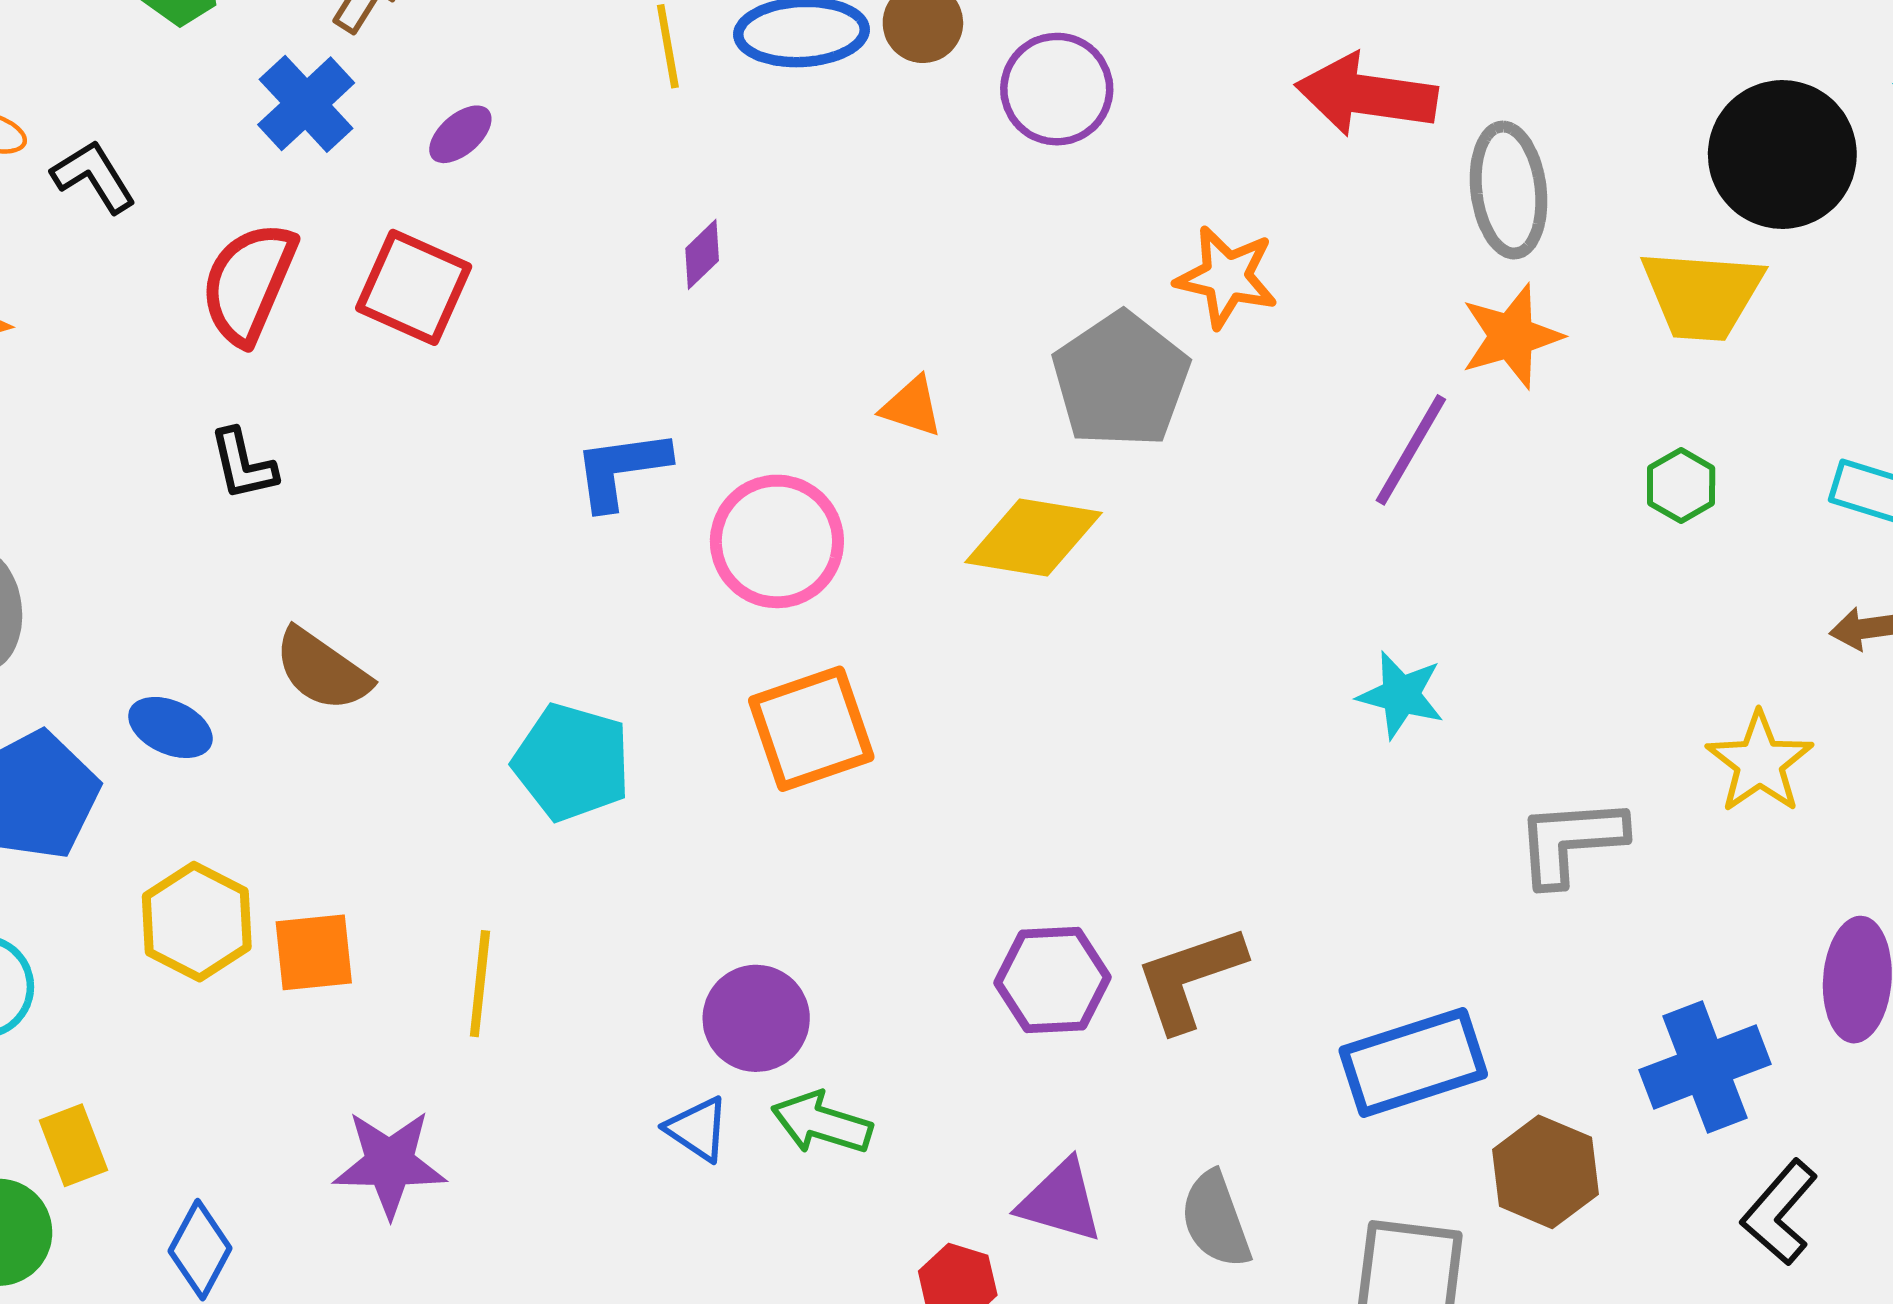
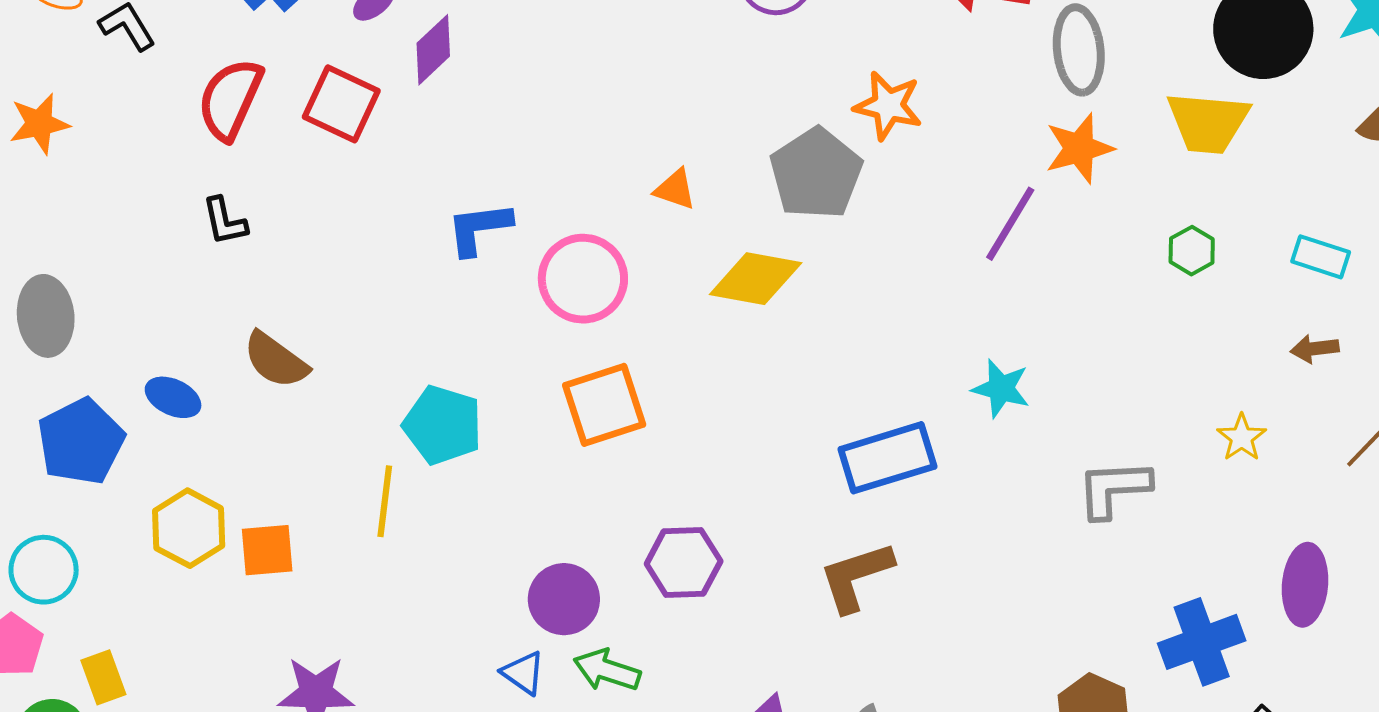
purple diamond: (702, 254) -> (433, 50), moved, size x1.5
yellow star: (1760, 762) -> (1242, 438), size x0.7
purple hexagon: (1052, 980) -> (684, 562), moved
yellow line: (480, 984) -> (385, 501), moved
blue rectangle: (1413, 1062) -> (887, 458), moved

